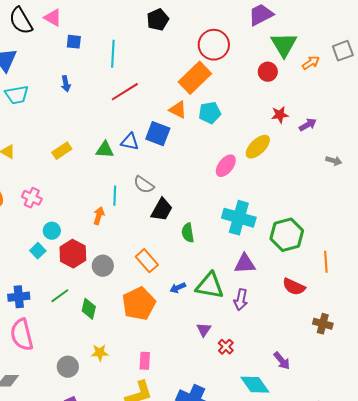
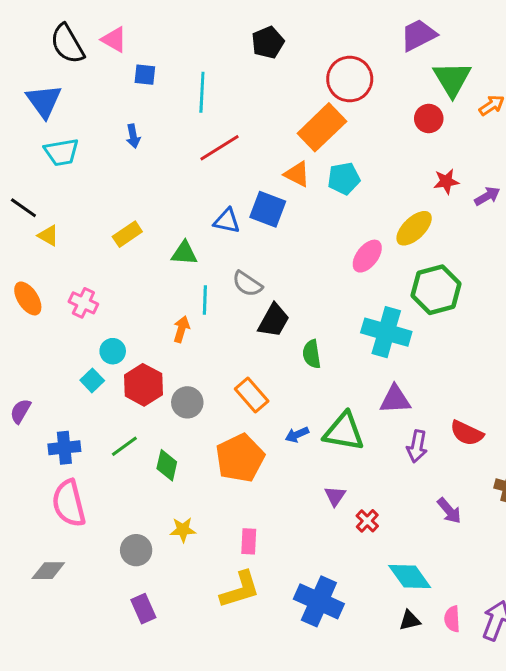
green triangle: (105, 150) -> (184, 253), moved
green hexagon: (287, 235) -> (436, 290), moved
purple arrow: (241, 300) -> (417, 446), moved
purple arrow: (282, 361) -> (449, 511), moved

